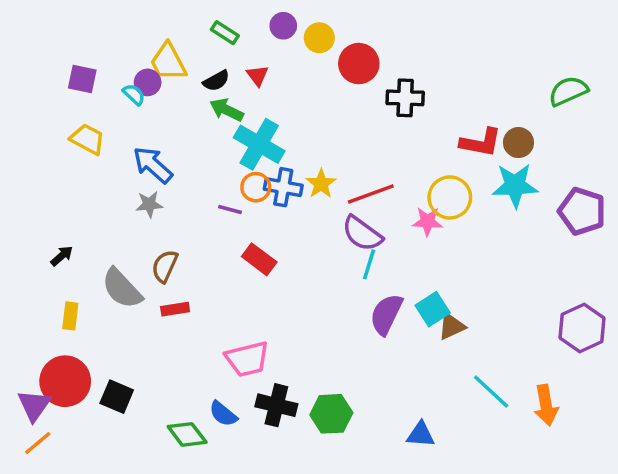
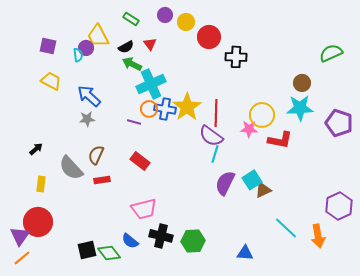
cyan semicircle: (134, 94) -> (78, 55), turned 40
red L-shape: (481, 143) -> (280, 140), moved
cyan cross: (259, 144) -> (151, 84), turned 36
yellow star: (321, 184) -> (187, 107), size x1.6
red line: (371, 194) -> (216, 113), turned -68
red rectangle: (259, 259) -> (140, 161), moved
purple hexagon: (582, 328) -> (339, 206), moved
black square: (117, 397) -> (87, 250), moved, turned -36

